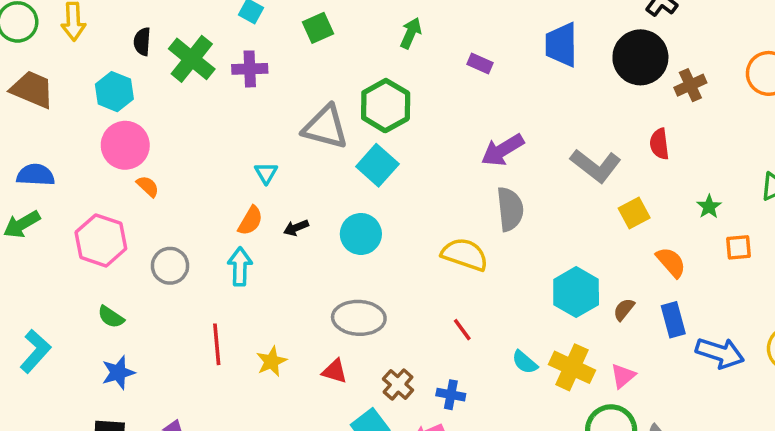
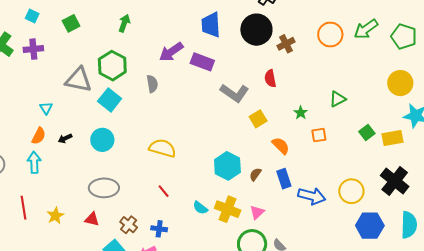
purple rectangle: (480, 64) -> (202, 62), moved, size x1.6
purple arrow: (503, 150) -> (171, 52), moved
gray semicircle: (510, 209) -> (152, 84), moved, size x0.7

